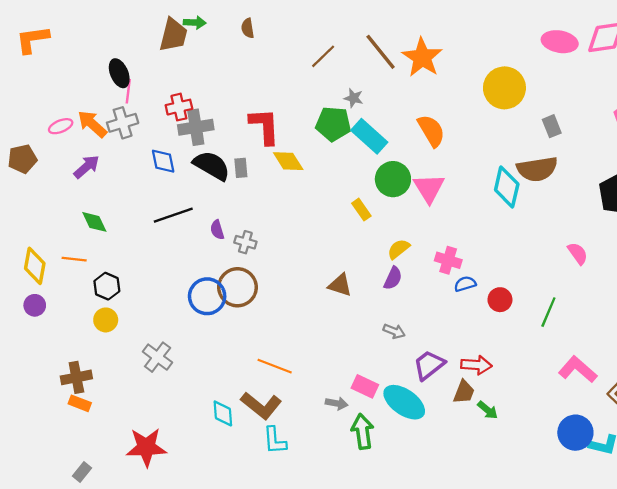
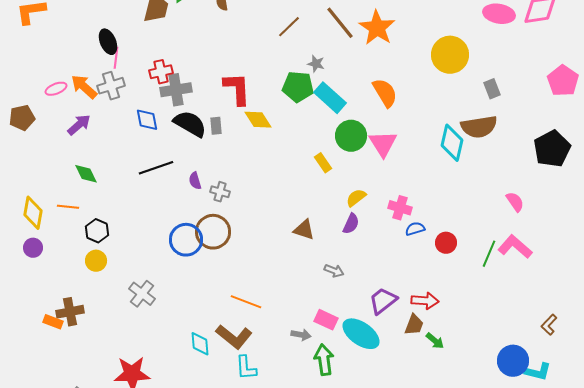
gray arrow: (394, 331) -> (334, 271), moved
pink L-shape: (578, 369) -> (515, 247), moved
orange rectangle: (80, 403) -> (53, 322), moved

